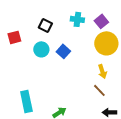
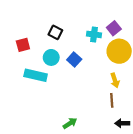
cyan cross: (77, 19) -> (94, 34), moved
brown line: (99, 90) -> (112, 100), turned 40
cyan rectangle: (26, 101) -> (36, 75), moved, turned -65

